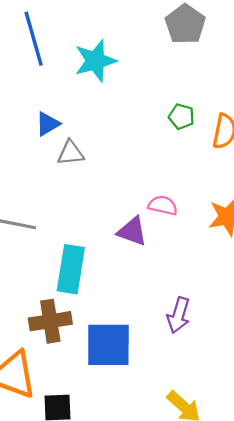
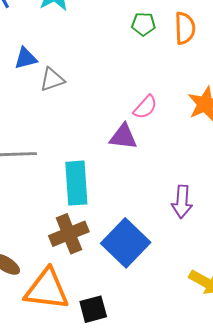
blue triangle: (48, 124) -> (26, 58), turned 30
pink semicircle: (163, 205) -> (145, 107), turned 132
blue square: (108, 345) -> (126, 243), turned -33

